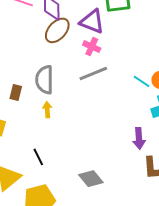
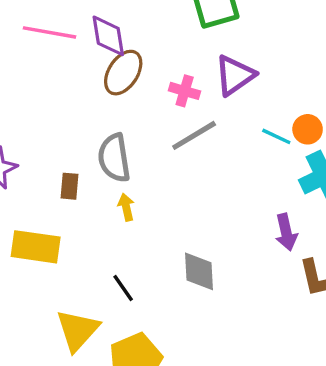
purple triangle: (92, 22) -> (235, 75), moved, turned -48
gray diamond: (91, 179) -> (199, 271), moved, turned 45

